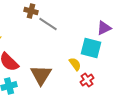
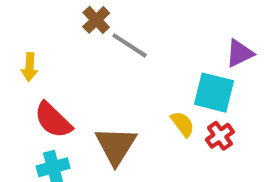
brown cross: (31, 11) -> (96, 20), turned 32
red cross: (87, 80) -> (220, 136), moved

